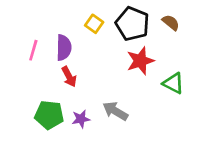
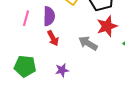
gray arrow: (115, 111) -> (88, 43), moved
green pentagon: (49, 115) -> (25, 66), moved

